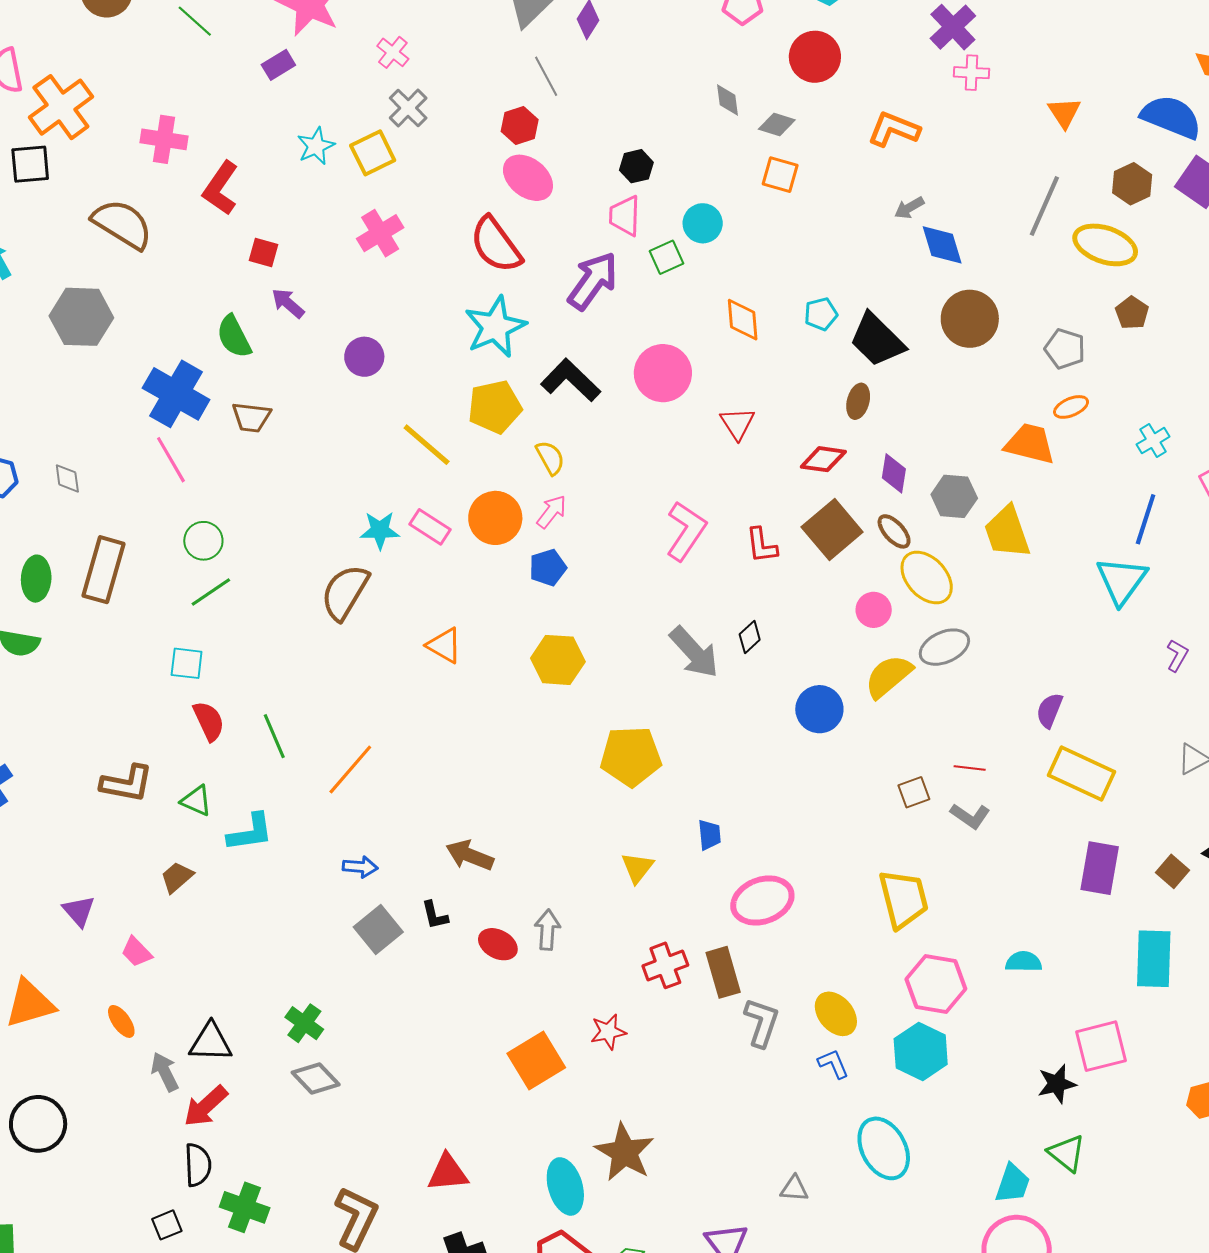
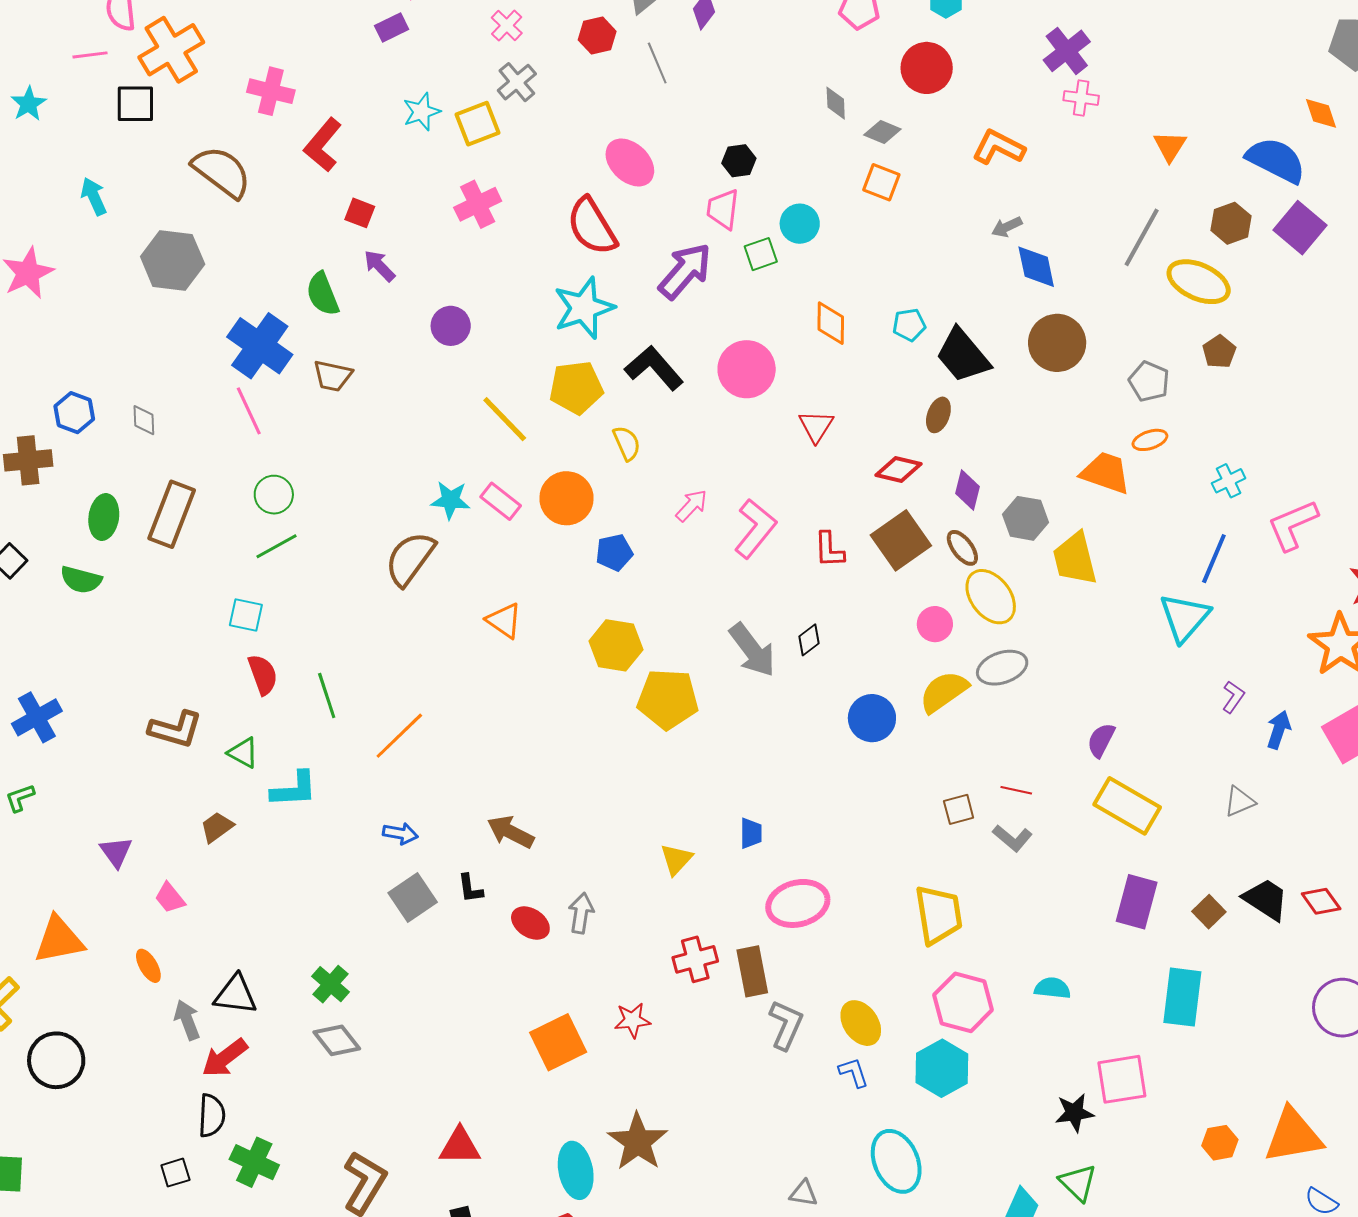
red hexagon: (520, 125) -> (597, 36), moved
pink arrow: (552, 512) -> (692, 506), moved
yellow pentagon: (631, 756) -> (668, 699), moved

